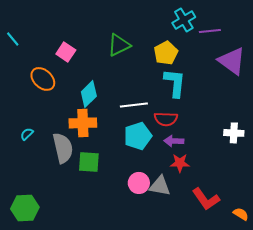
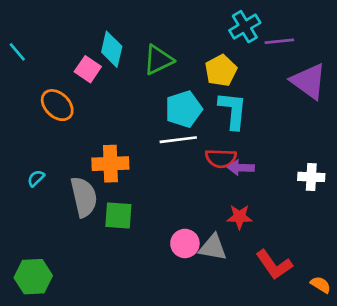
cyan diamond: (89, 94) -> (112, 49), moved, turned -32
cyan pentagon: (138, 136) -> (184, 109), moved
purple arrow: (174, 141) -> (241, 168), moved

